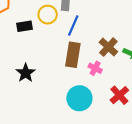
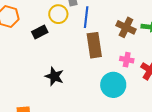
pink cross: (95, 68) -> (127, 60), moved

